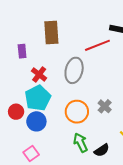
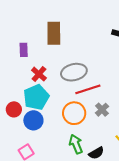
red line: (97, 45) -> (88, 89), moved
gray ellipse: (74, 70) -> (74, 72), turned 60

